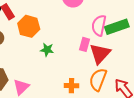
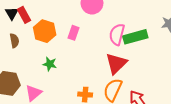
pink rectangle: (85, 44) -> (74, 33), moved
green star: (47, 50) -> (50, 64), moved

